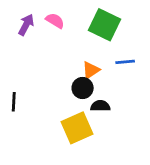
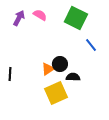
blue line: (125, 62) -> (91, 45), turned 56
orange triangle: (91, 70) -> (48, 69), moved

